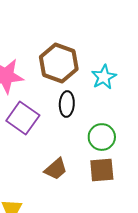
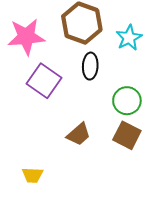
brown square: (102, 170) -> (127, 135), turned 32

